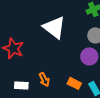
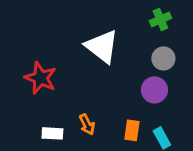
orange rectangle: (74, 83) -> (132, 130), turned 72

